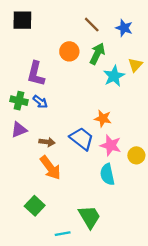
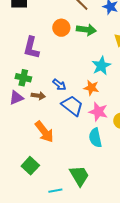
green arrow: (97, 54) -> (86, 30), turned 72
cyan star: (114, 76) -> (101, 66), moved
green cross: (19, 101) -> (23, 78), moved
blue arrow: (40, 102) -> (59, 85), moved
brown arrow: (47, 142) -> (38, 96), moved

